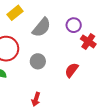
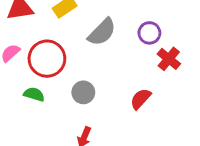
gray circle: (38, 61) -> (83, 92), moved

